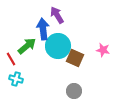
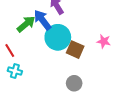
blue arrow: (43, 29) -> (42, 20), turned -30
green arrow: (27, 46) -> (26, 24), moved

